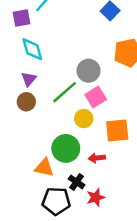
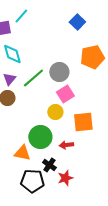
green line: (65, 92) -> (33, 78), moved

